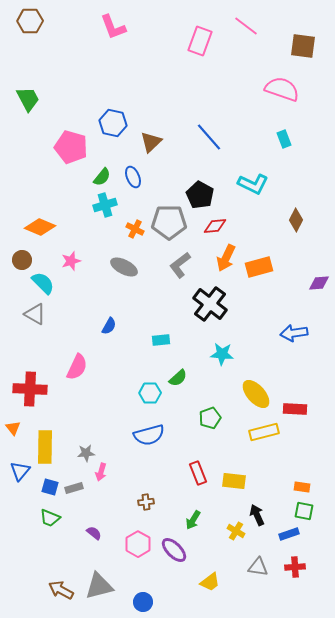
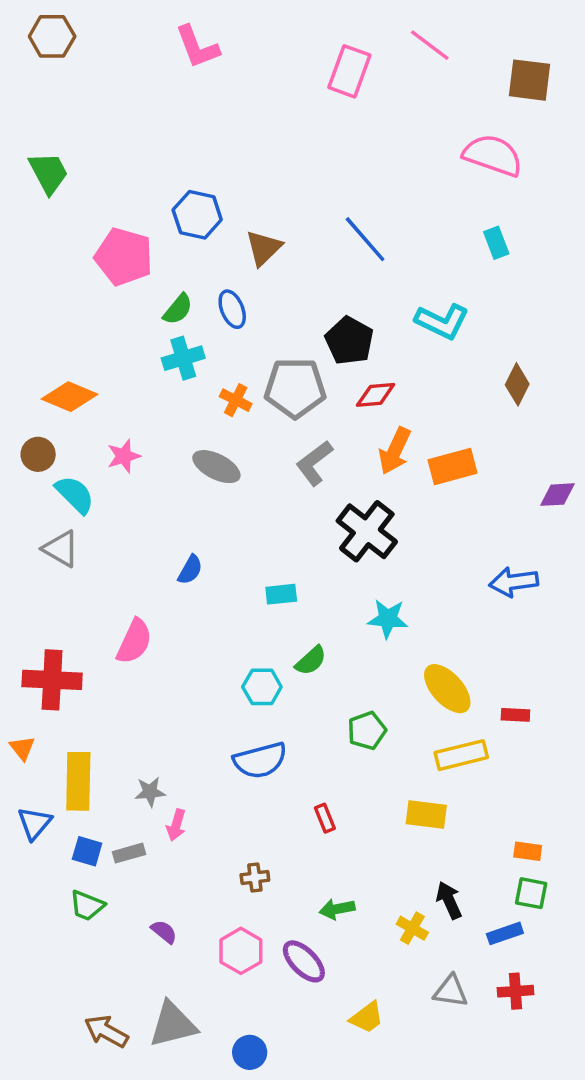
red rectangle: (295, 409) -> (515, 715), size x0.7
red rectangle: (198, 473) -> (325, 818), moved, size x0.7
yellow rectangle: (234, 481) -> (426, 815), moved
green arrow: (193, 520) -> (337, 909), turned 48

